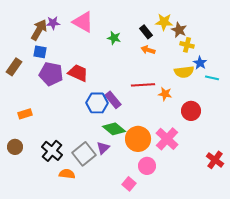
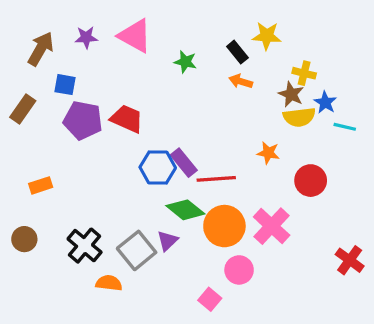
brown arrow: (39, 30) -> (41, 49), moved
brown star: (179, 30) -> (291, 94), moved
red line: (143, 85) -> (216, 179), moved

